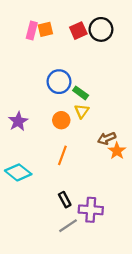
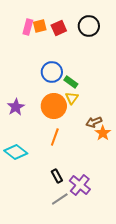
red square: (78, 31) -> (59, 28), moved
orange circle: (61, 120) -> (54, 106), size x1.6
purple cross: (91, 210) -> (80, 185), turned 35

